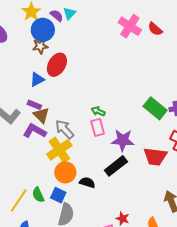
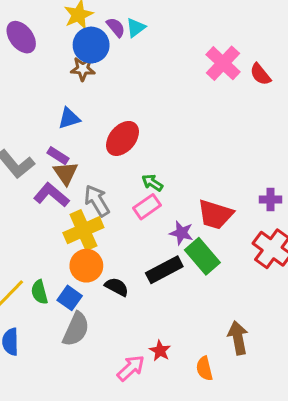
red ellipse: (57, 65) -> (123, 138), moved
green rectangle: (155, 108) -> (202, 256), moved
pink rectangle: (98, 127) -> (147, 207), turned 60
purple star: (123, 140) -> (181, 233), size x0.7
red trapezoid: (155, 156) -> (215, 214), moved

